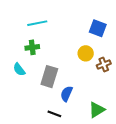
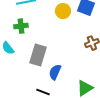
yellow circle: (86, 53) -> (63, 11), moved

